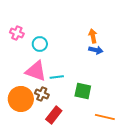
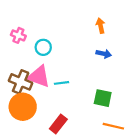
orange arrow: (93, 36) -> (100, 26), moved
green square: (83, 91) -> (103, 98), moved
brown cross: (42, 94) -> (21, 82), moved, size x1.5

